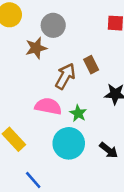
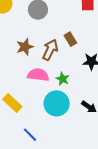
brown star: (36, 48) -> (25, 47), moved

